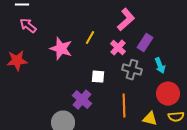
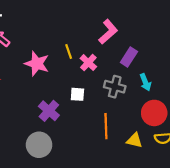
yellow line: (90, 38) -> (69, 52), turned -48
pink cross: (118, 48) -> (88, 63), moved
purple cross: (82, 100) -> (49, 111), moved

